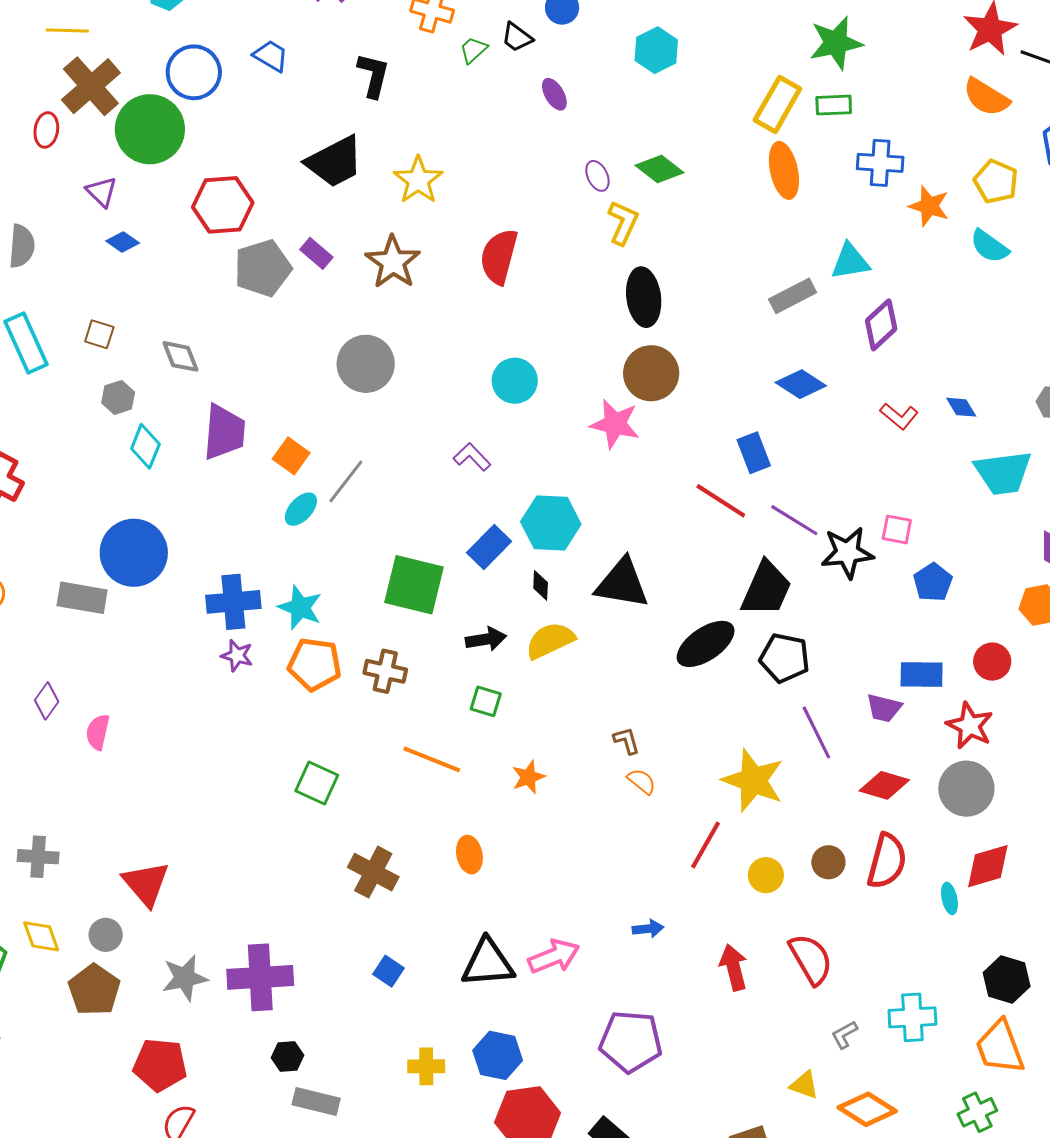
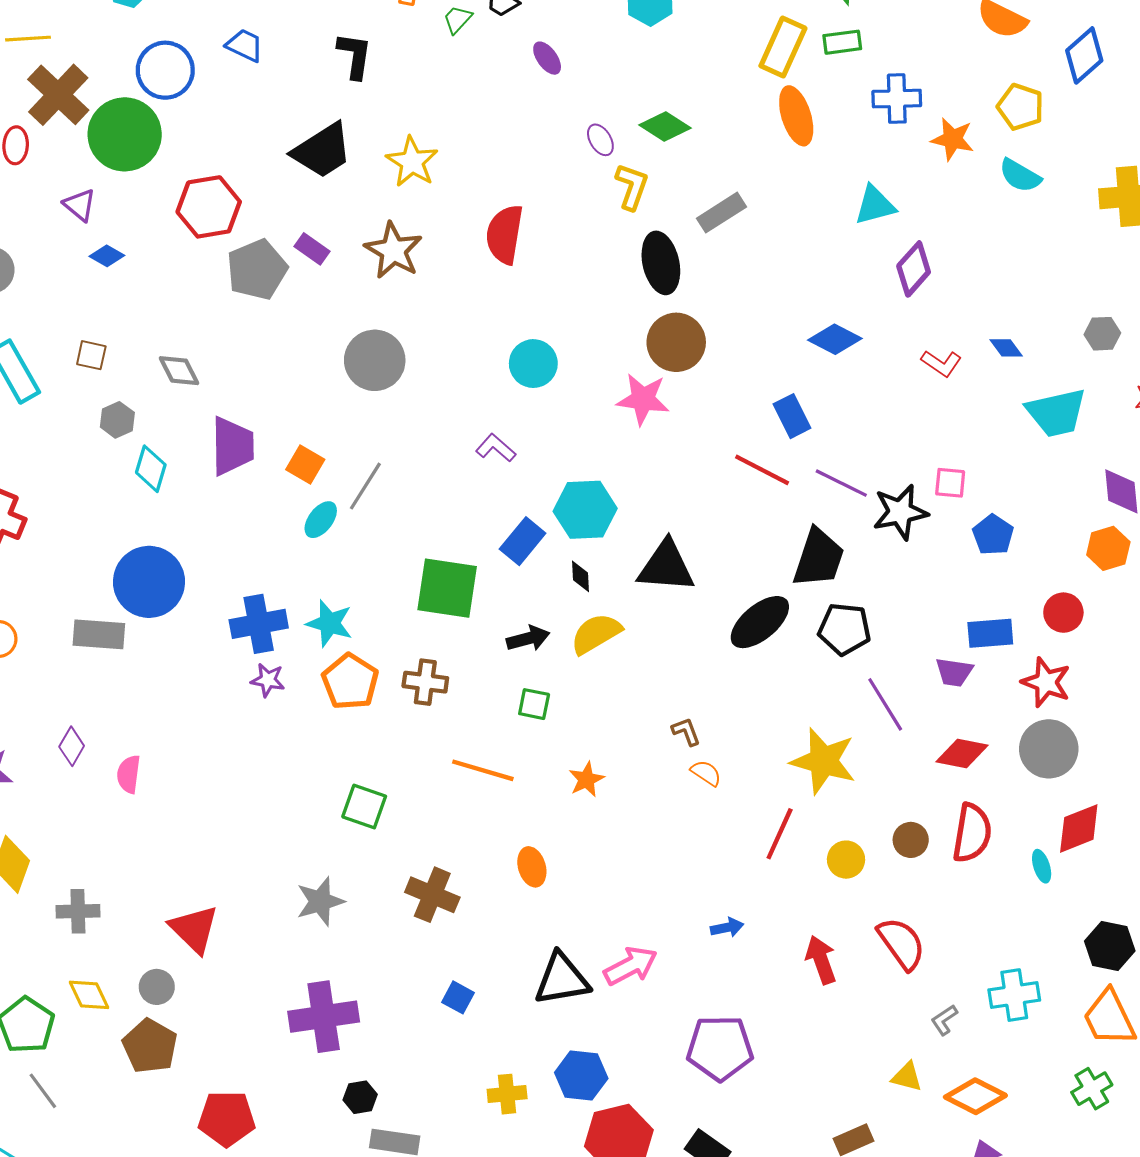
gray rectangle: (793, 296) -> (722, 213), moved
orange pentagon: (315, 664) -> (350, 682), turned 30
gray star: (185, 978) -> (320, 901), moved

